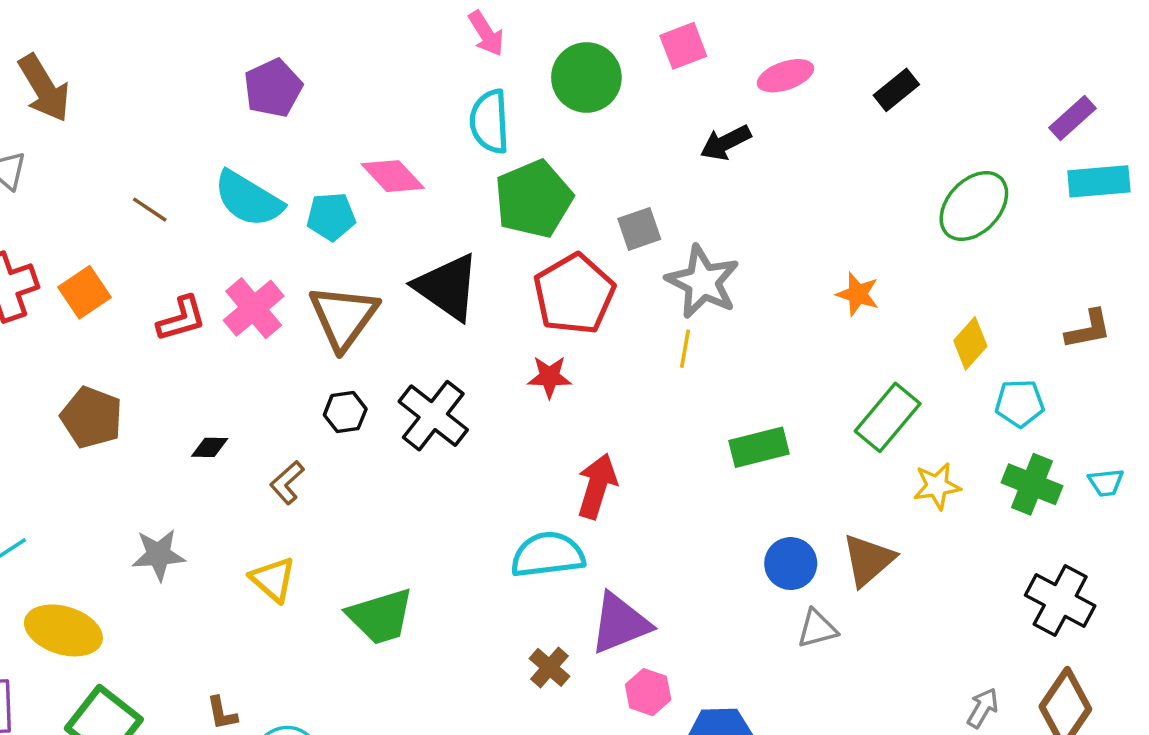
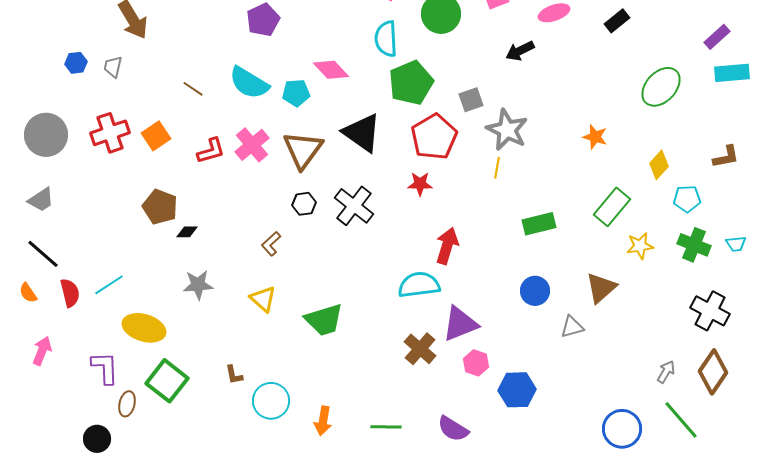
black diamond: (210, 447) -> (187, 232), moved
blue circle: (791, 564) -> (535, 291), moved
brown cross: (549, 667) -> (420, 349), size x1.4

